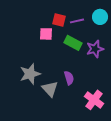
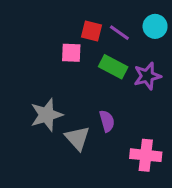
purple line: (77, 21) -> (119, 33), turned 48
pink cross: (94, 100) -> (146, 155), turned -30

